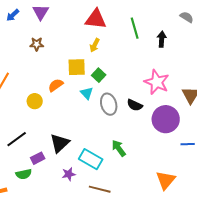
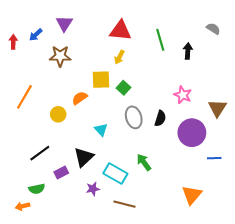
blue arrow: (13, 15) -> (36, 35), moved
brown star: (37, 44) -> (60, 56), size x1.5
pink star: (157, 82) -> (183, 95), size x0.7
cyan triangle: (87, 93) -> (101, 130), moved
black semicircle: (135, 105) -> (160, 118), turned -98
green semicircle: (24, 174) -> (37, 189), moved

